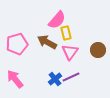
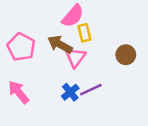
pink pentagon: (17, 44) -> (21, 47), turned -30
pink triangle: (70, 52) -> (75, 57), moved

